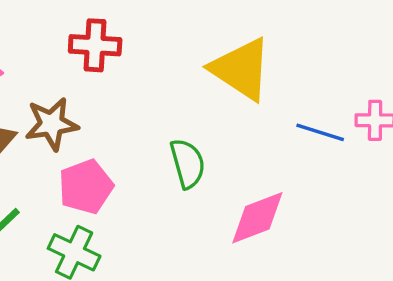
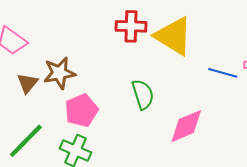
red cross: (95, 45) -> (131, 26), moved

